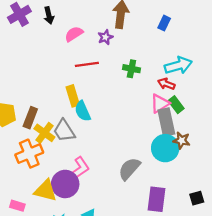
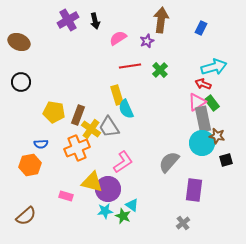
green cross: (131, 69) -> (160, 70), moved, turned 35
purple circle: (65, 184) -> (108, 189), moved
black square: (197, 198) -> (226, 160), moved

